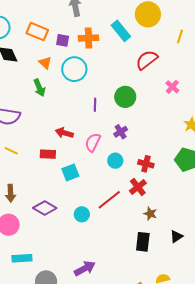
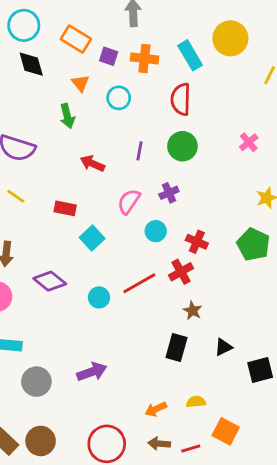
red semicircle: (147, 60) -> (181, 99), moved, turned -60
cyan circle: (74, 69) -> (119, 98), size x0.7
red arrow: (64, 133) -> (92, 163), moved
cyan square: (70, 172) -> (92, 238), turned -30

